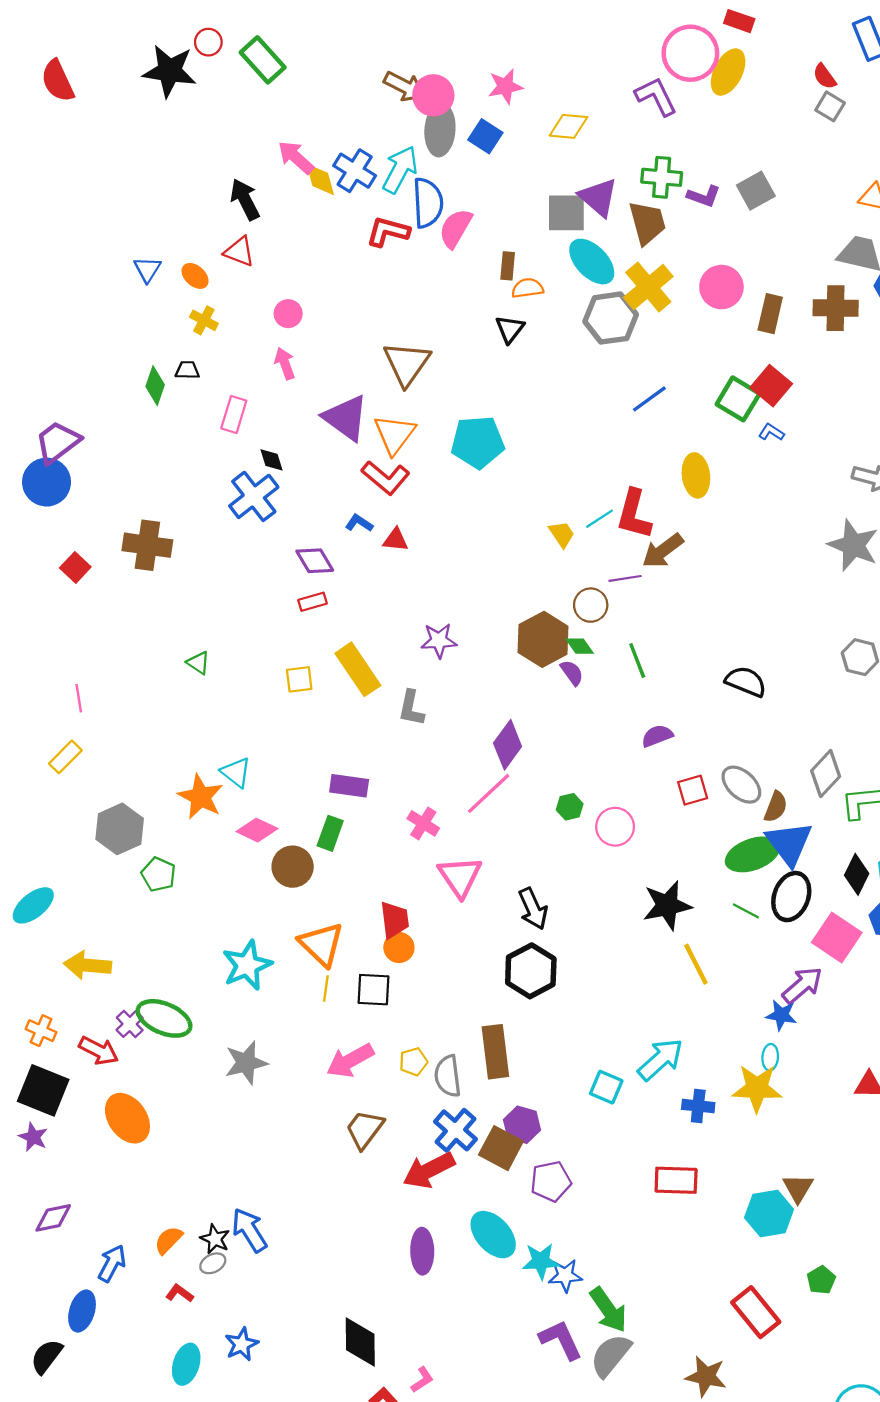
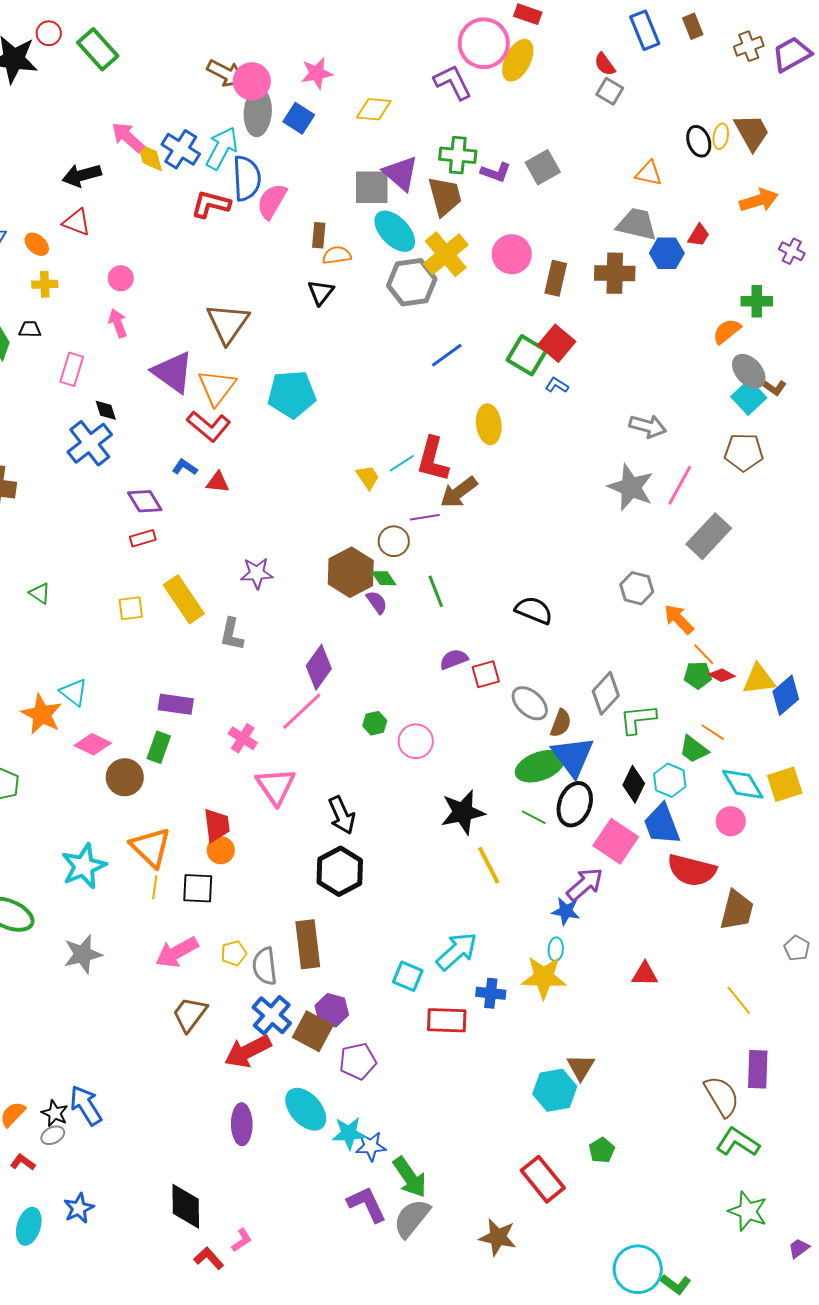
black arrow: (245, 199) -> (82, 175), turned -78
yellow cross: (204, 320) -> (45, 284), turned -30
red square: (693, 790) -> (486, 674), moved
red rectangle: (676, 1180) -> (447, 1020), moved

